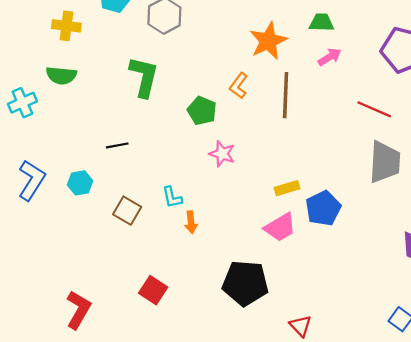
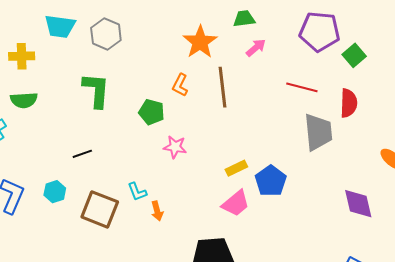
brown square: (127, 211) -> (100, 209), size x1.5

